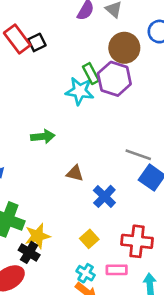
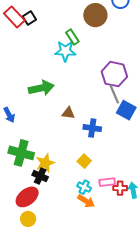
purple hexagon: (114, 79) -> (114, 74), moved
green arrow: (43, 137) -> (41, 88), size x1.4
gray line: (138, 155) -> (114, 94), turned 54
blue cross: (104, 196) -> (92, 128), turned -30
red cross: (137, 241) -> (120, 188), moved, size x0.6

